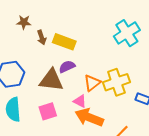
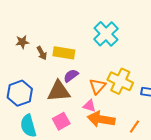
cyan cross: (127, 33) -> (106, 34), moved
yellow cross: (116, 82) -> (120, 81), turned -35

